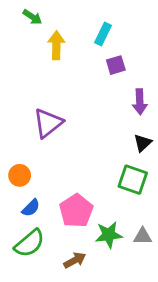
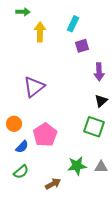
green arrow: (32, 17) -> (23, 12), turned -32
pink pentagon: (76, 211) -> (45, 135), moved
green semicircle: (30, 243) -> (21, 172), size x0.7

